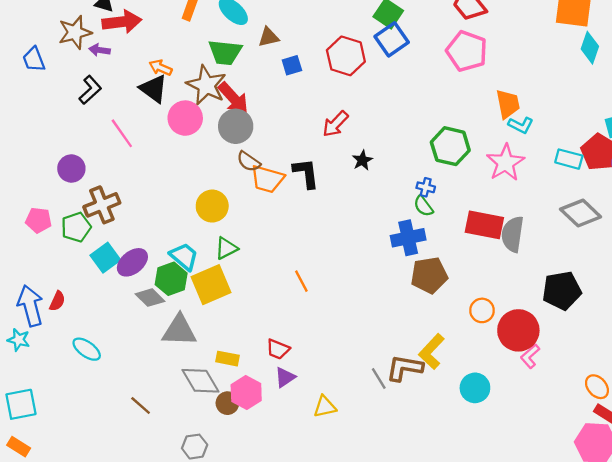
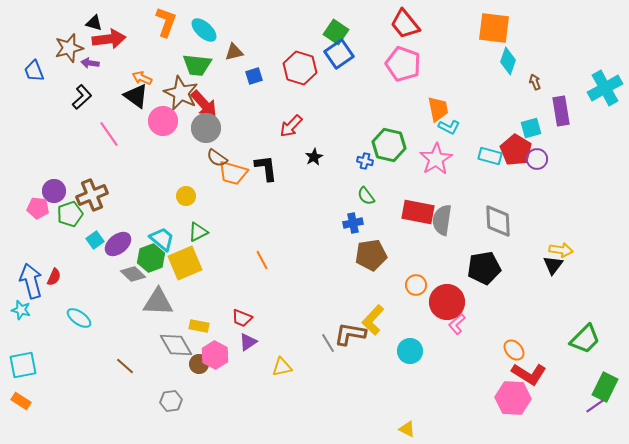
purple circle: (71, 168) -> (54, 191), moved
blue cross: (426, 187) -> (365, 161), moved
yellow circle: (212, 206) -> (186, 196), size x0.7
gray diamond: (581, 213) -> (498, 221), moved, turned 44
blue cross: (408, 238) -> (353, 223), size x0.7
cyan square: (105, 258) -> (95, 240), size x0.7

